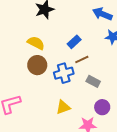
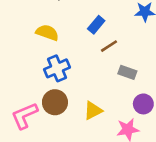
brown circle: (37, 65) -> (55, 102), moved
blue cross: (64, 73) -> (57, 68), moved

